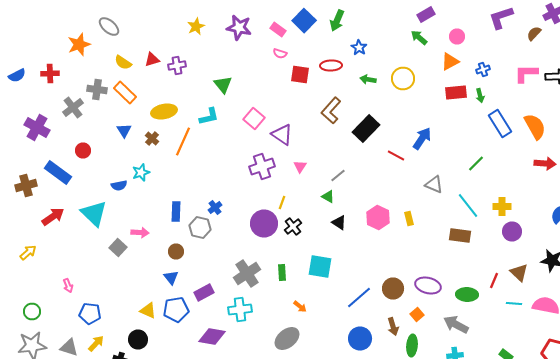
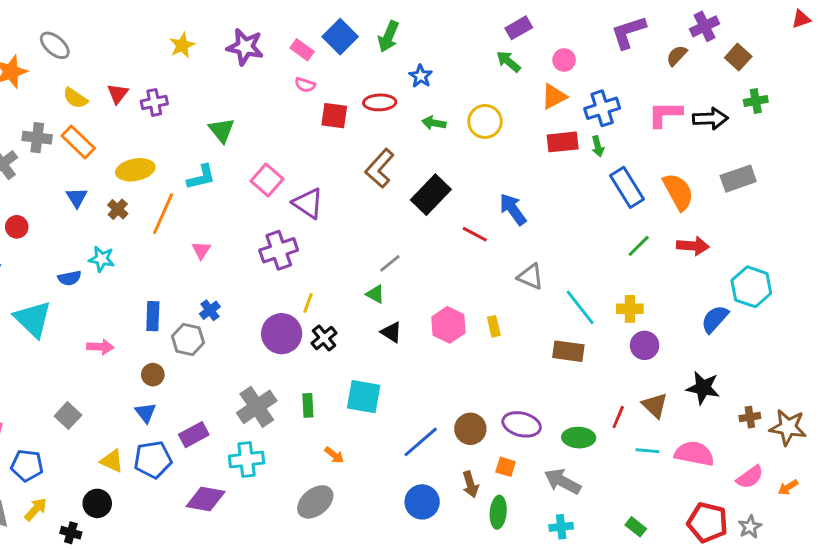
red triangle: (152, 60) -> (118, 94), turned -35
blue cross: (483, 70) -> (602, 108), size x1.6
blue arrow: (422, 138) -> (513, 209), turned -70
green line: (476, 164) -> (639, 246), moved
pink triangle: (300, 166) -> (201, 250), moved
cyan star: (141, 172) -> (102, 259), turned 30
gray square: (118, 248) -> (68, 416), moved
orange square: (417, 314) -> (506, 467), turned -32

